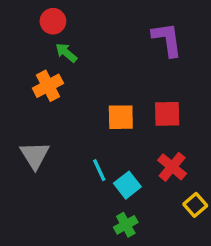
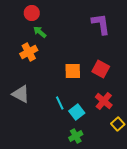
red square: (167, 114) -> (101, 69), turned 30
gray triangle: (35, 155) -> (21, 94), turned -30

